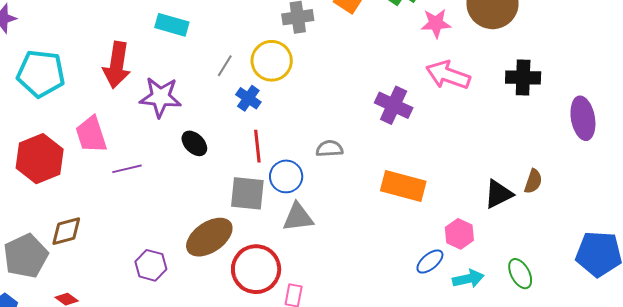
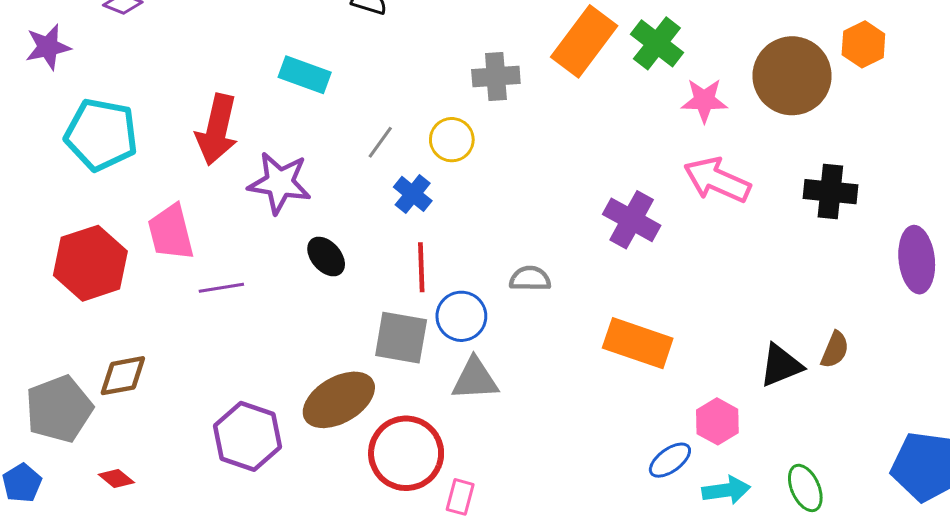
yellow circle: (272, 61) -> (452, 140), size x0.7
purple hexagon: (151, 265) -> (247, 436), size x1.4

